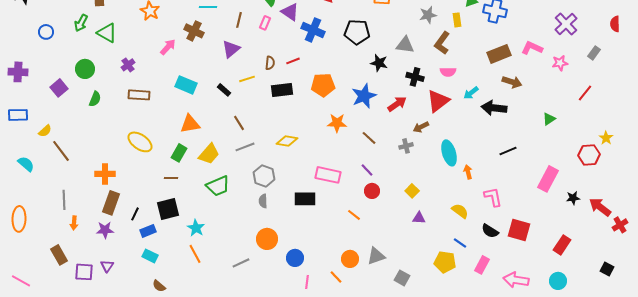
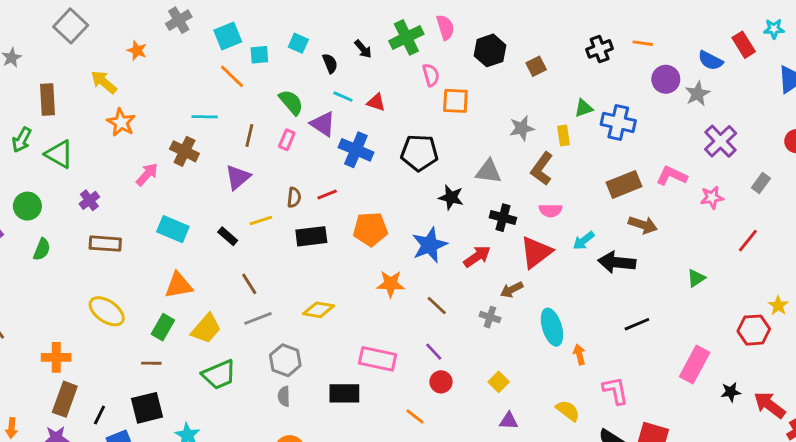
gray cross: (406, 146) -> (490, 317), turned 32

